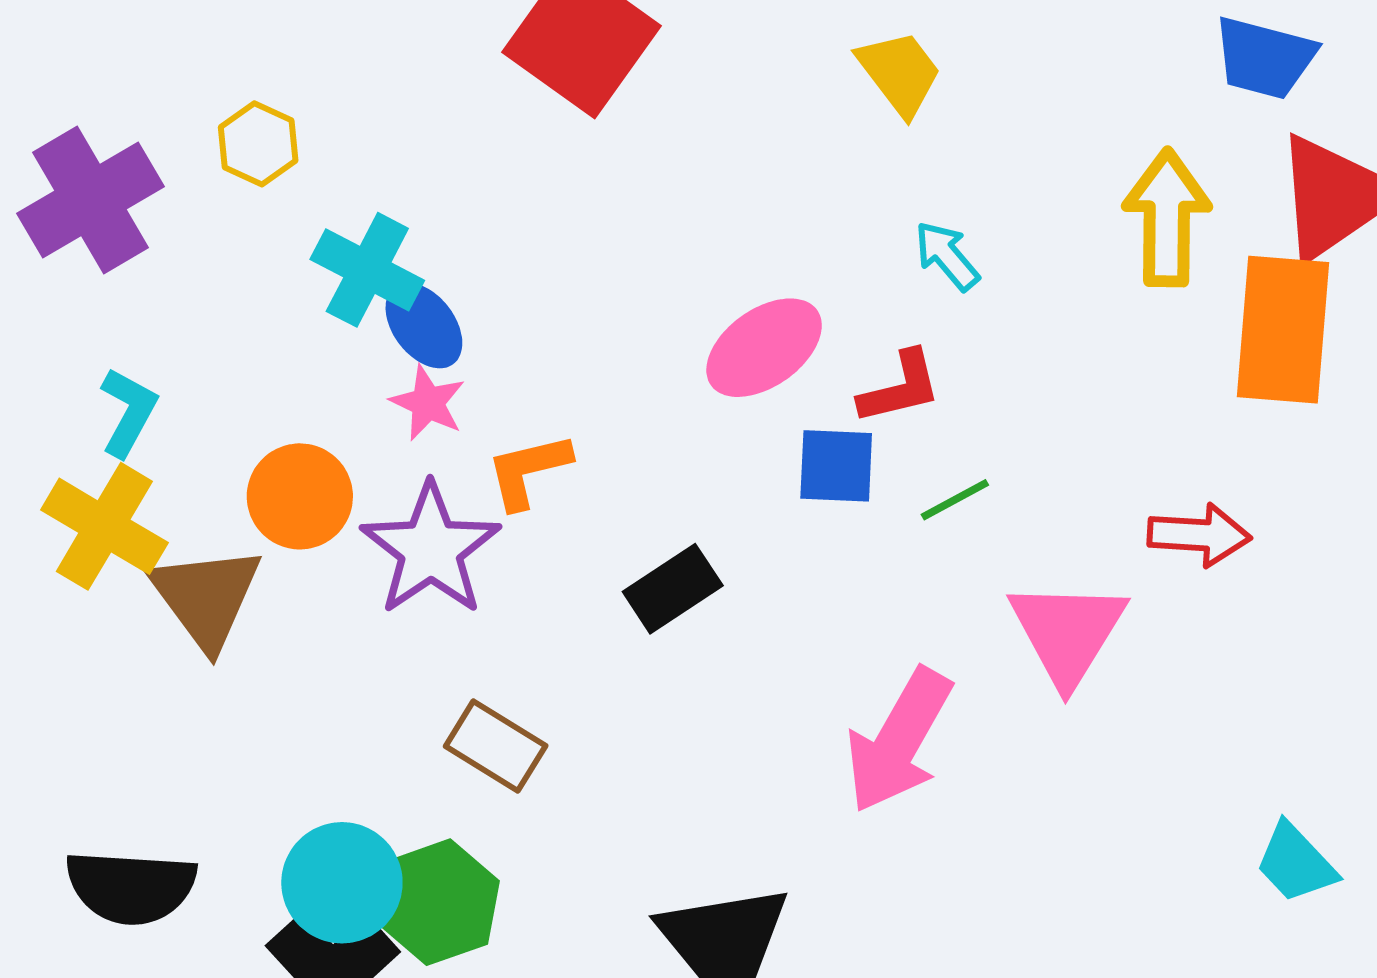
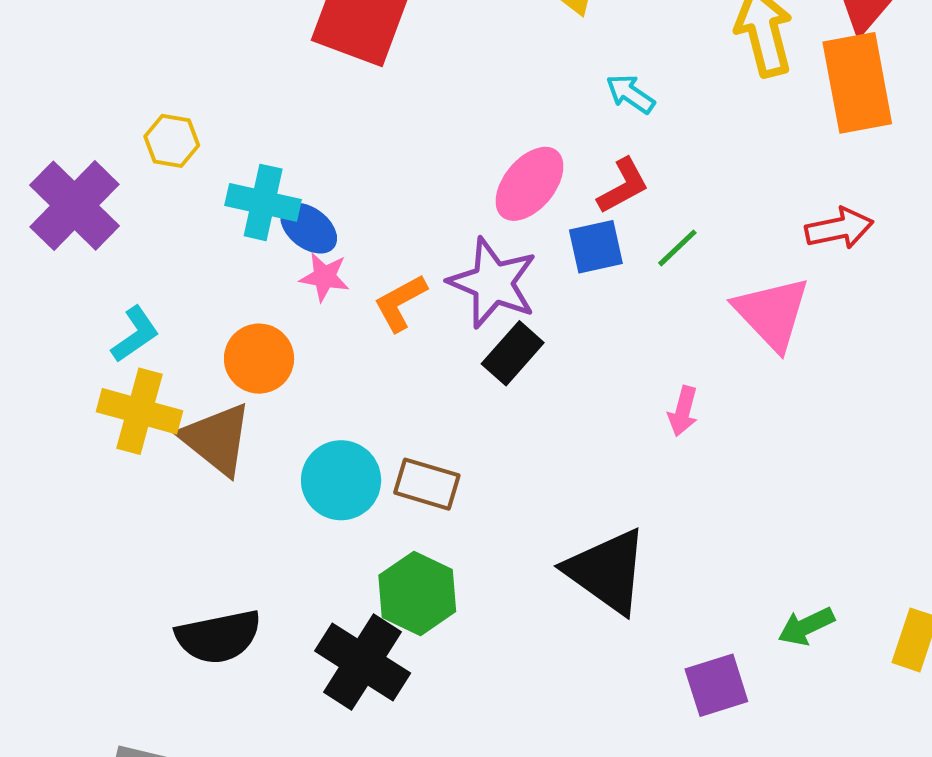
cyan L-shape: (128, 412) -> (135, 334), turned 42
purple star: (431, 549) -> (493, 283), moved
pink arrow: (899, 741) -> (683, 411), size x0.5
cyan circle: (342, 883) -> (341, 480), moved

